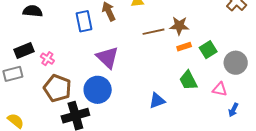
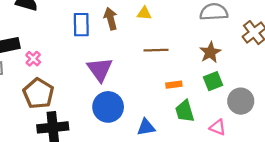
brown star: (179, 26) -> (210, 52), moved, turned 30
orange rectangle: (184, 47) -> (174, 85), moved
blue circle: (98, 90) -> (108, 107), moved

